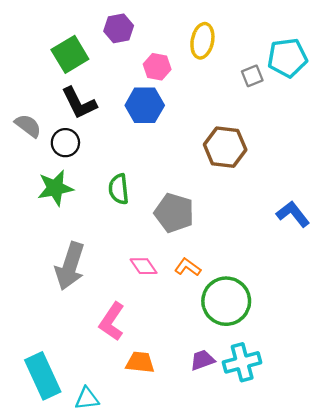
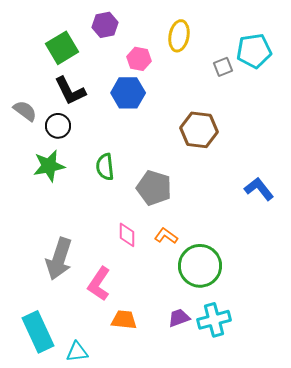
gray arrow: (70, 266) -> (59, 259), moved
pink diamond: (144, 266) -> (127, 235), turned 35

